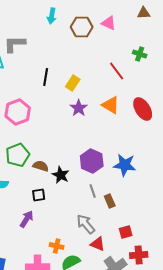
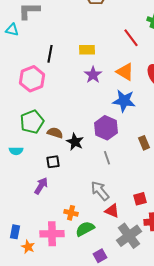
black line: (46, 77) -> (50, 54), moved
yellow rectangle: (73, 83) -> (87, 50), turned 56
blue star: (125, 165) -> (124, 101), moved
brown rectangle: (110, 201) -> (144, 143), moved

